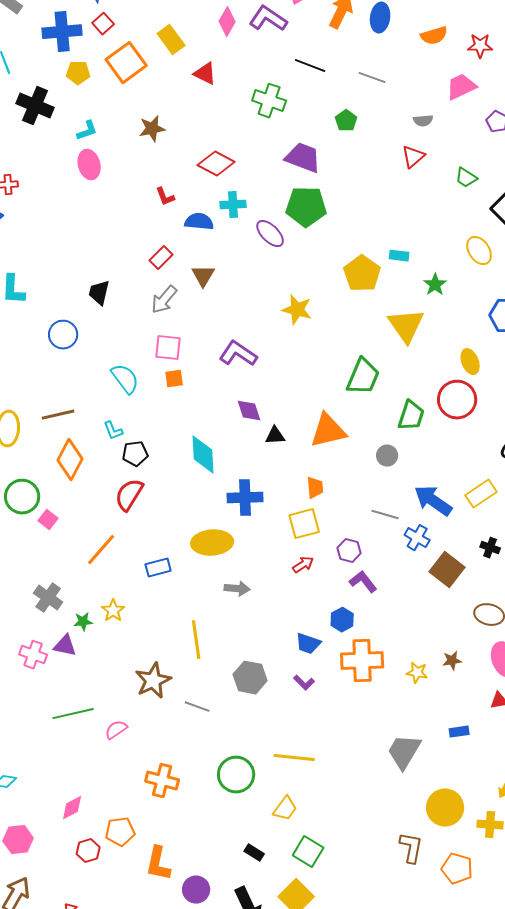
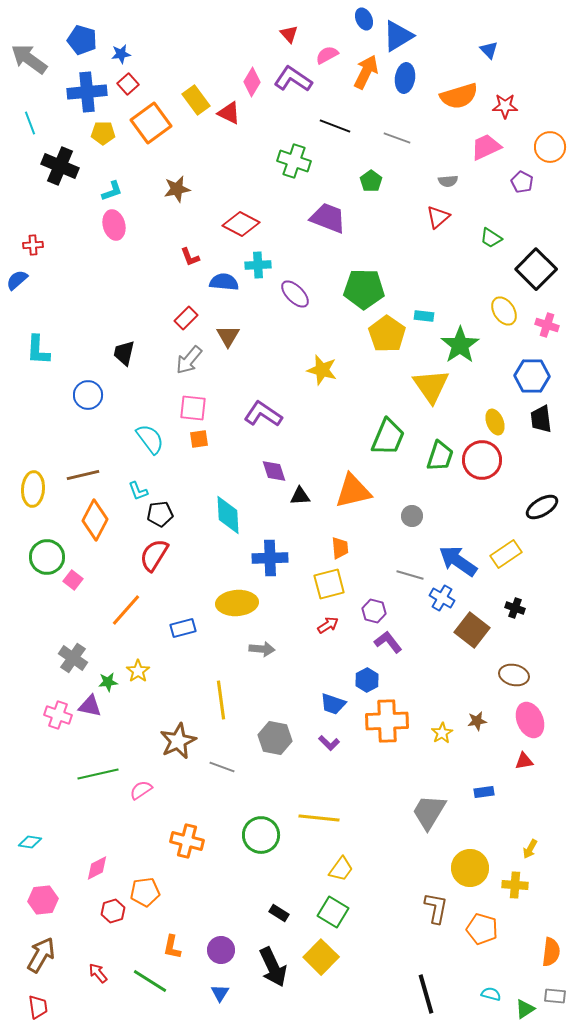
orange semicircle: (434, 36) -> (459, 96), size x1.4
red triangle: (205, 74) -> (229, 113), moved
green pentagon: (306, 207) -> (364, 289), moved
green star: (435, 285) -> (460, 345), size x1.6
green trapezoid: (411, 416) -> (440, 456), moved
yellow star: (417, 673) -> (442, 733), turned 30
yellow trapezoid: (285, 809) -> (341, 869), moved
orange L-shape: (158, 864) -> (172, 947), moved, size x0.7

